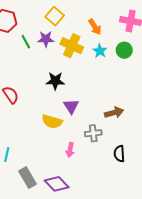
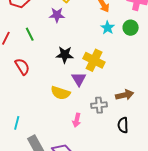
green line: (26, 42) -> (30, 34), moved
yellow cross: (72, 46) -> (94, 60), moved
brown arrow: (114, 113) -> (125, 95), moved

